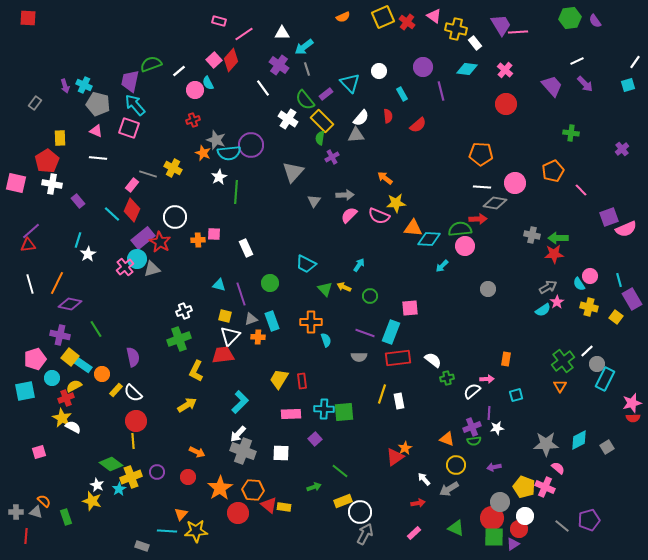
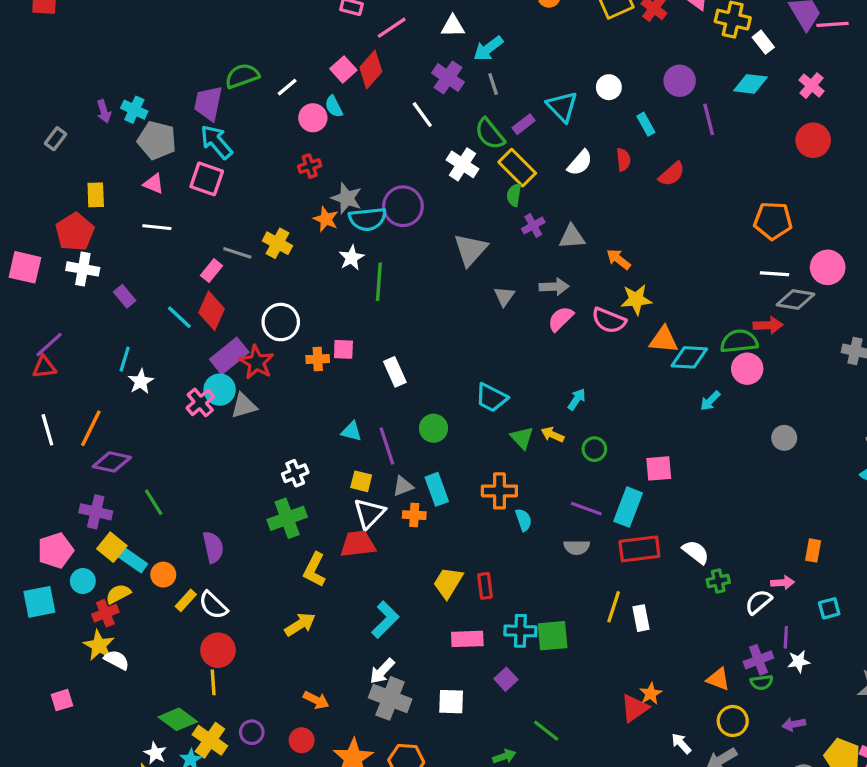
gray triangle: (356, 135) -> (572, 237), moved
yellow cross: (131, 477) -> (210, 740), turned -35

